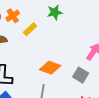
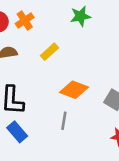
yellow rectangle: (30, 29) -> (50, 52), moved

